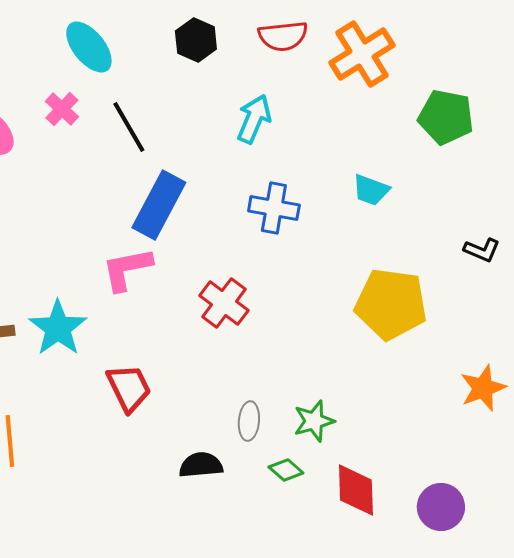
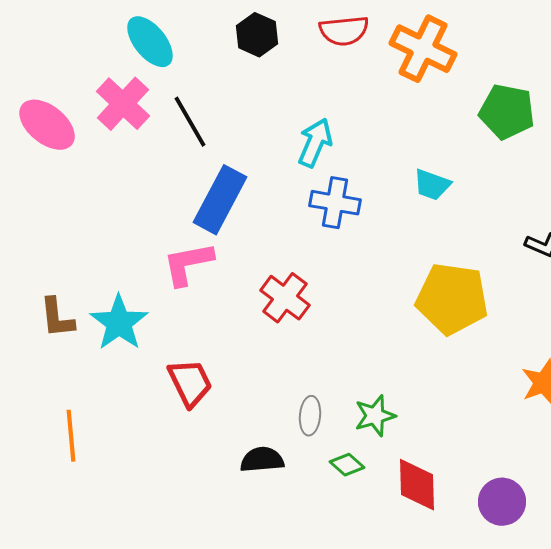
orange cross: (362, 54) -> (423, 49), turned -32
pink cross: (62, 109) -> (123, 104), size x1.6
cyan arrow: (254, 119) -> (315, 143), moved

